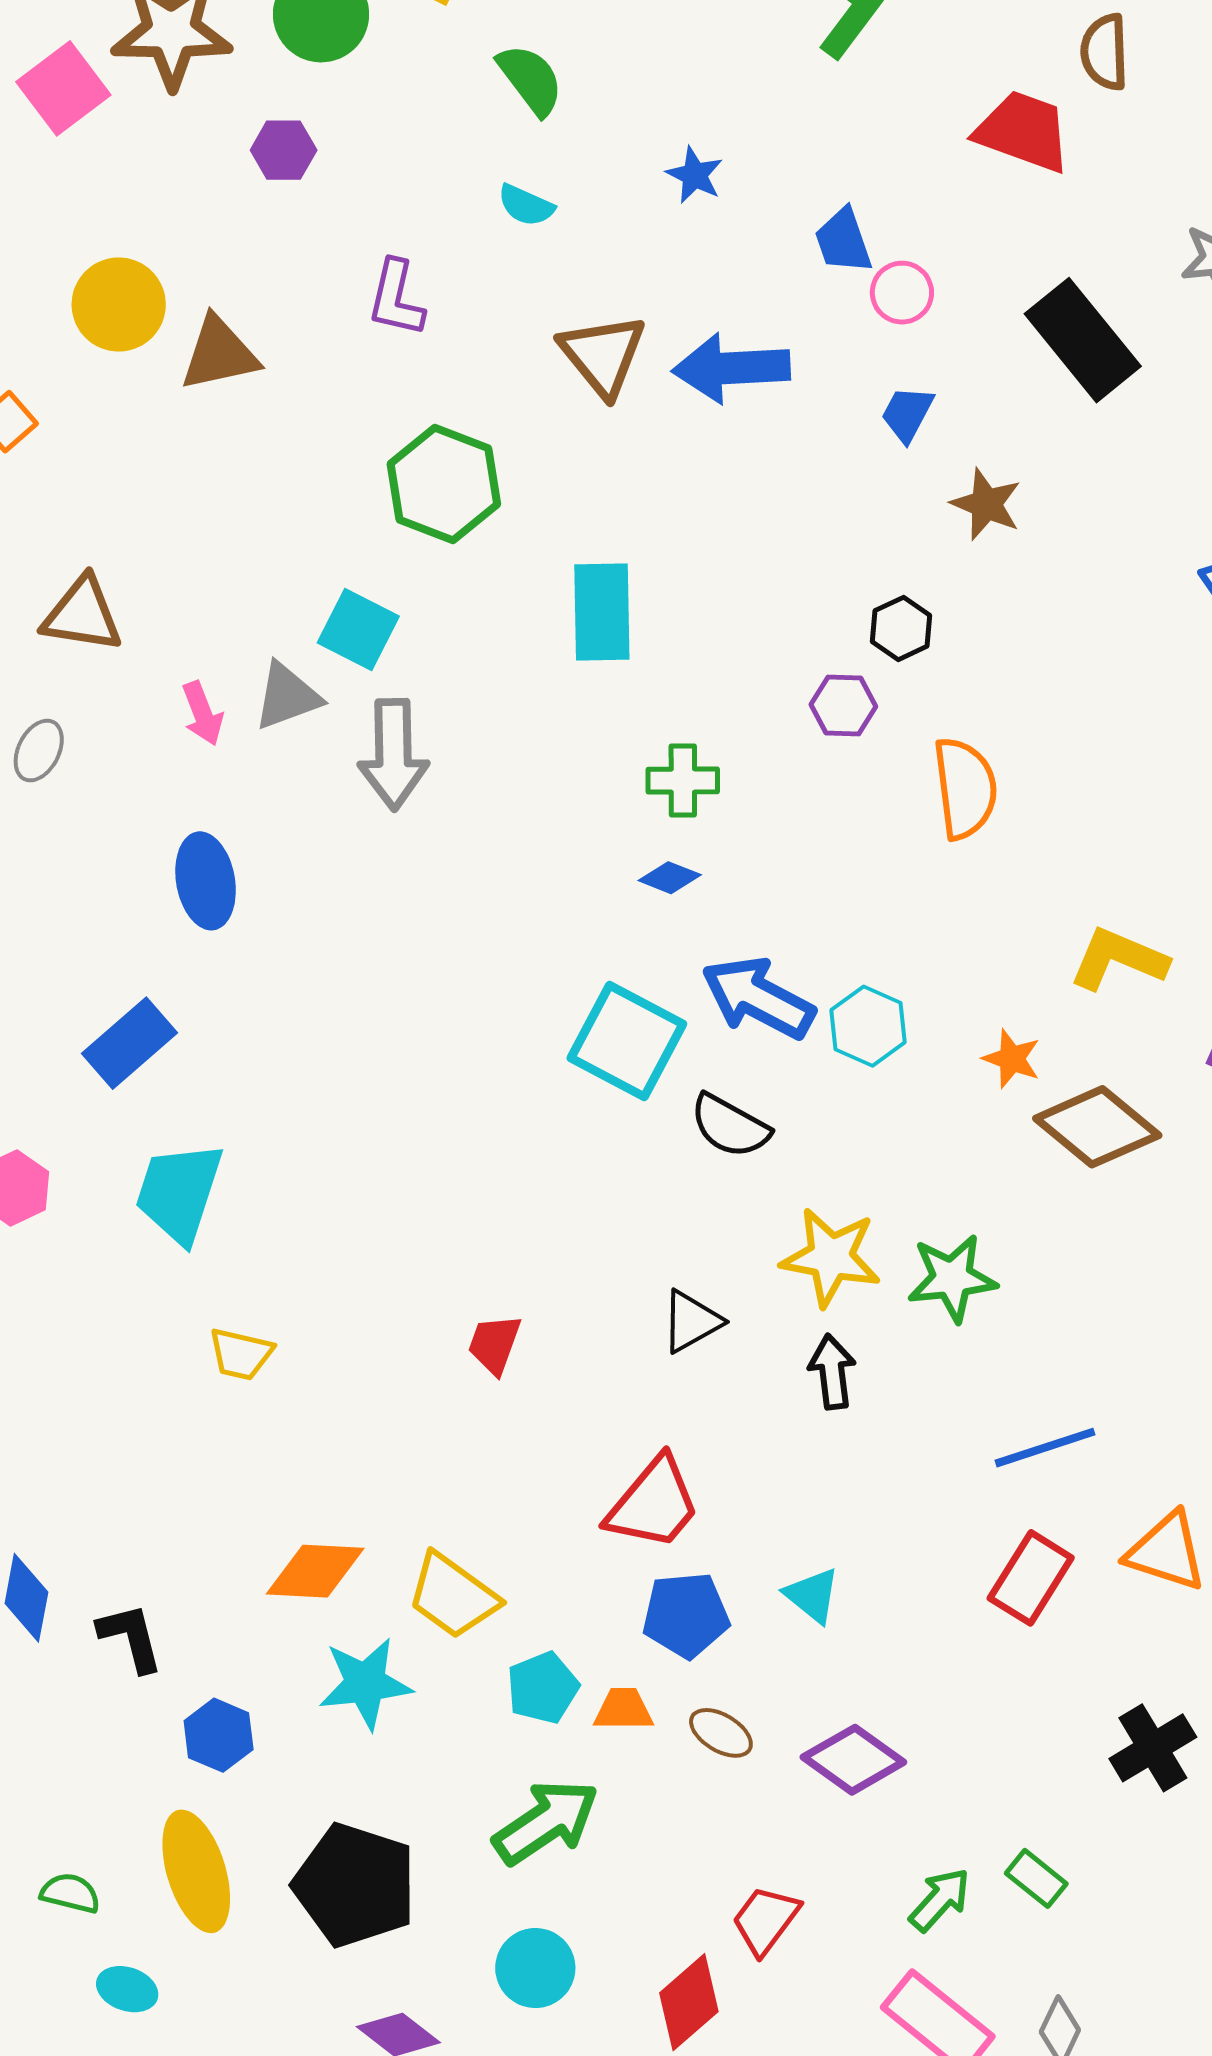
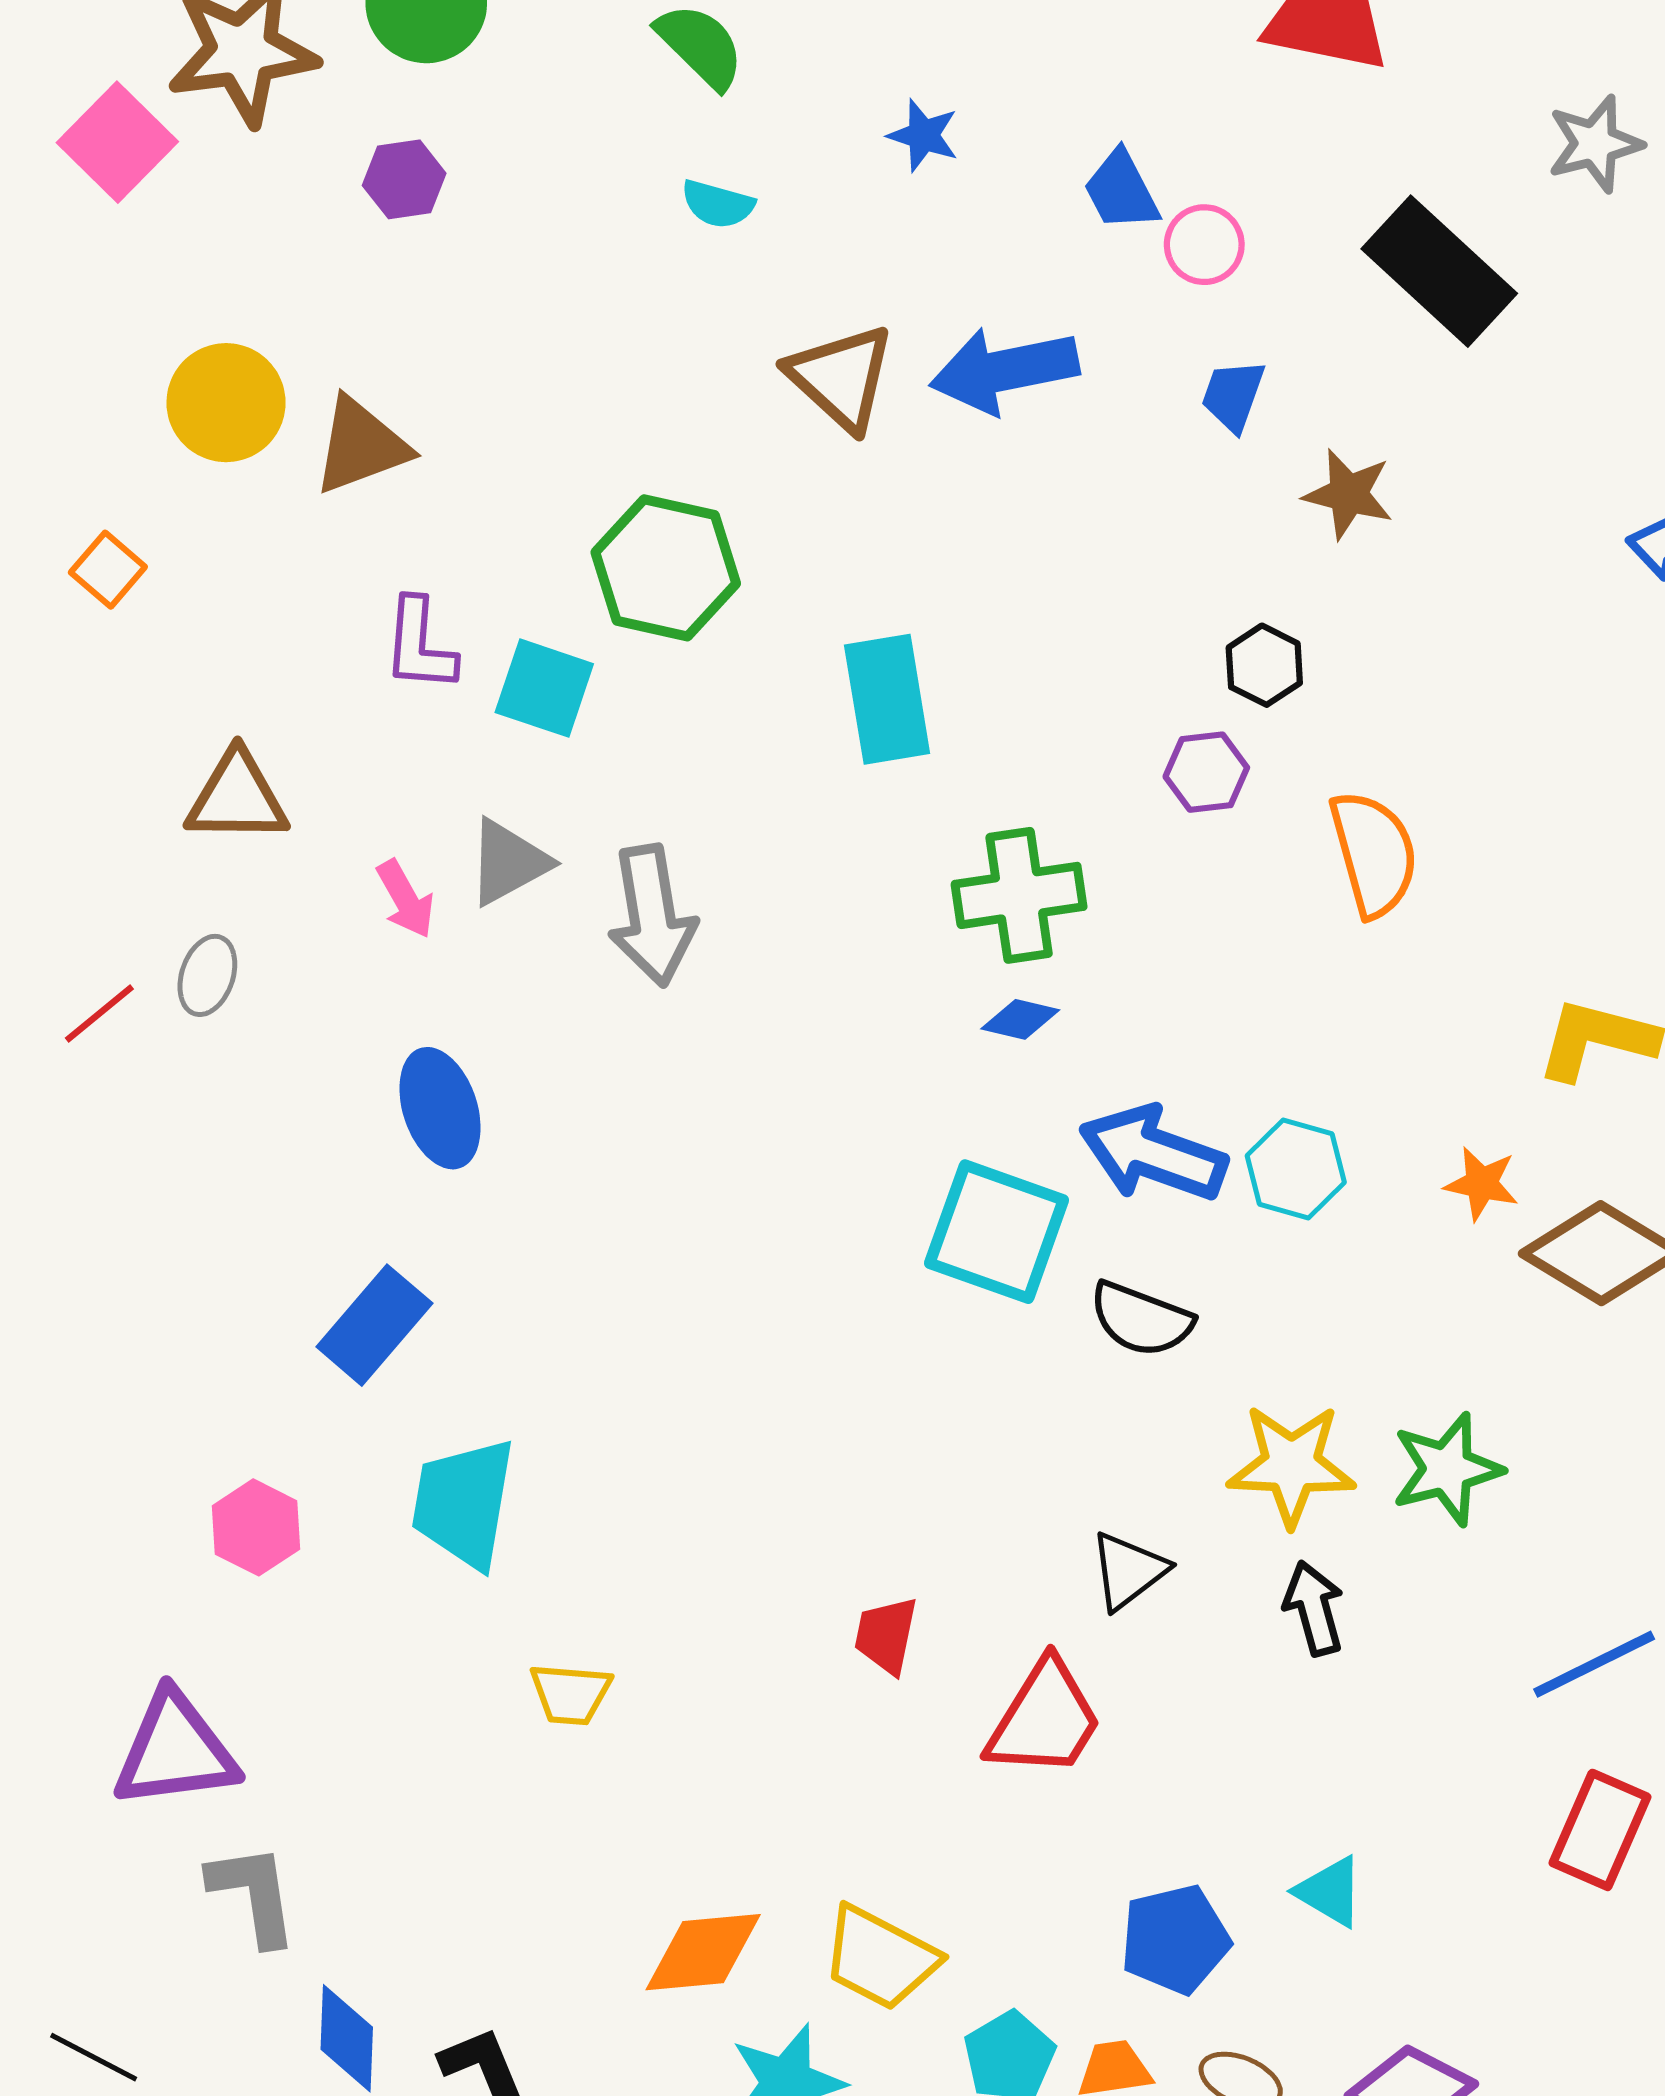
purple L-shape: (396, 298) -> (420, 645), moved
cyan square: (358, 629) -> (544, 688), moved
green cross: (683, 781) -> (1019, 895), size x1.4
red trapezoid: (654, 1504) -> (1045, 1719), moved

